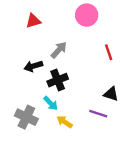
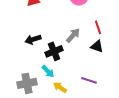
gray arrow: (59, 50) -> (73, 35), moved
black triangle: (111, 94) -> (97, 46), moved
gray cross: (26, 117) -> (27, 83), turned -36

